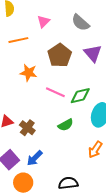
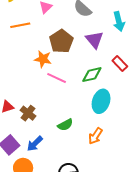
orange star: (29, 73) -> (43, 59), moved
green diamond: (80, 96) -> (92, 75), moved
green semicircle: (66, 125) -> (65, 125), moved

